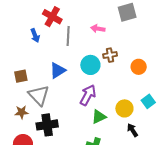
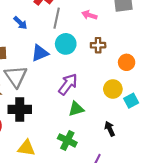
blue arrow: (35, 35) -> (20, 23), moved, turned -32
cyan circle: (90, 65) -> (66, 44), moved
yellow circle: (124, 108) -> (113, 89), moved

